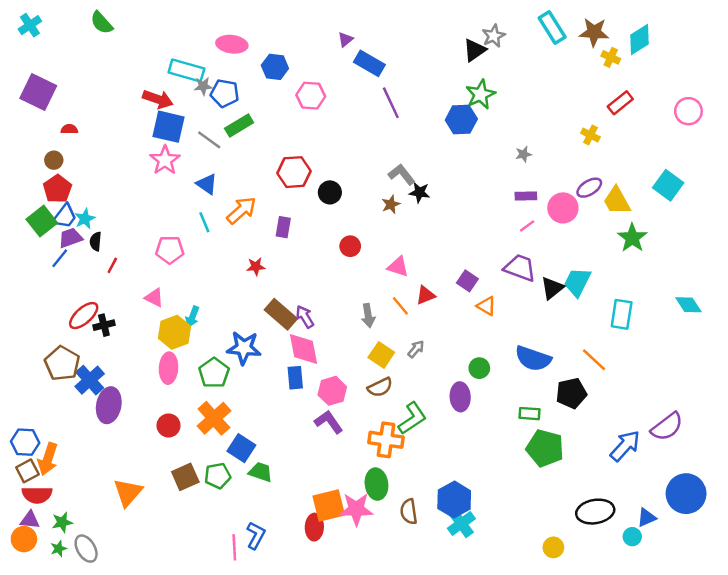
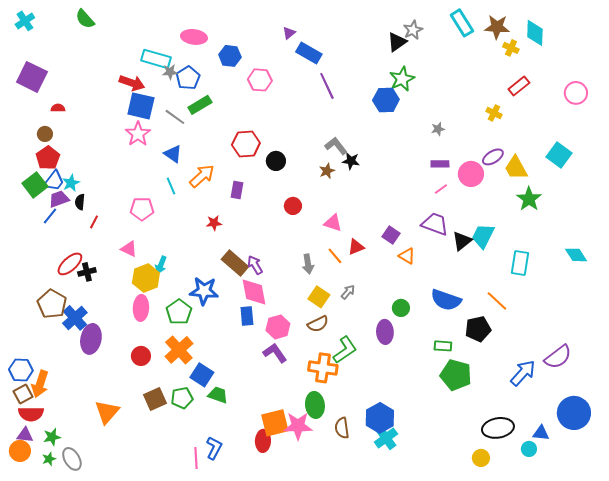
cyan diamond: (639, 39) -> (535, 33), turned -56
blue pentagon: (225, 93) -> (188, 78), turned 30
blue triangle: (647, 518) -> (541, 433), turned 30
yellow circle: (553, 547) -> (481, 458), moved

